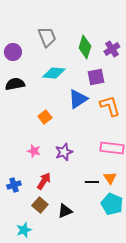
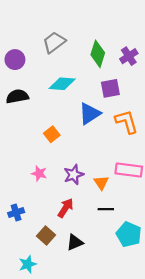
gray trapezoid: (47, 37) -> (54, 42), turned -105
orange triangle: (110, 178) -> (101, 183), moved
red arrow: (44, 181) -> (66, 208), moved

